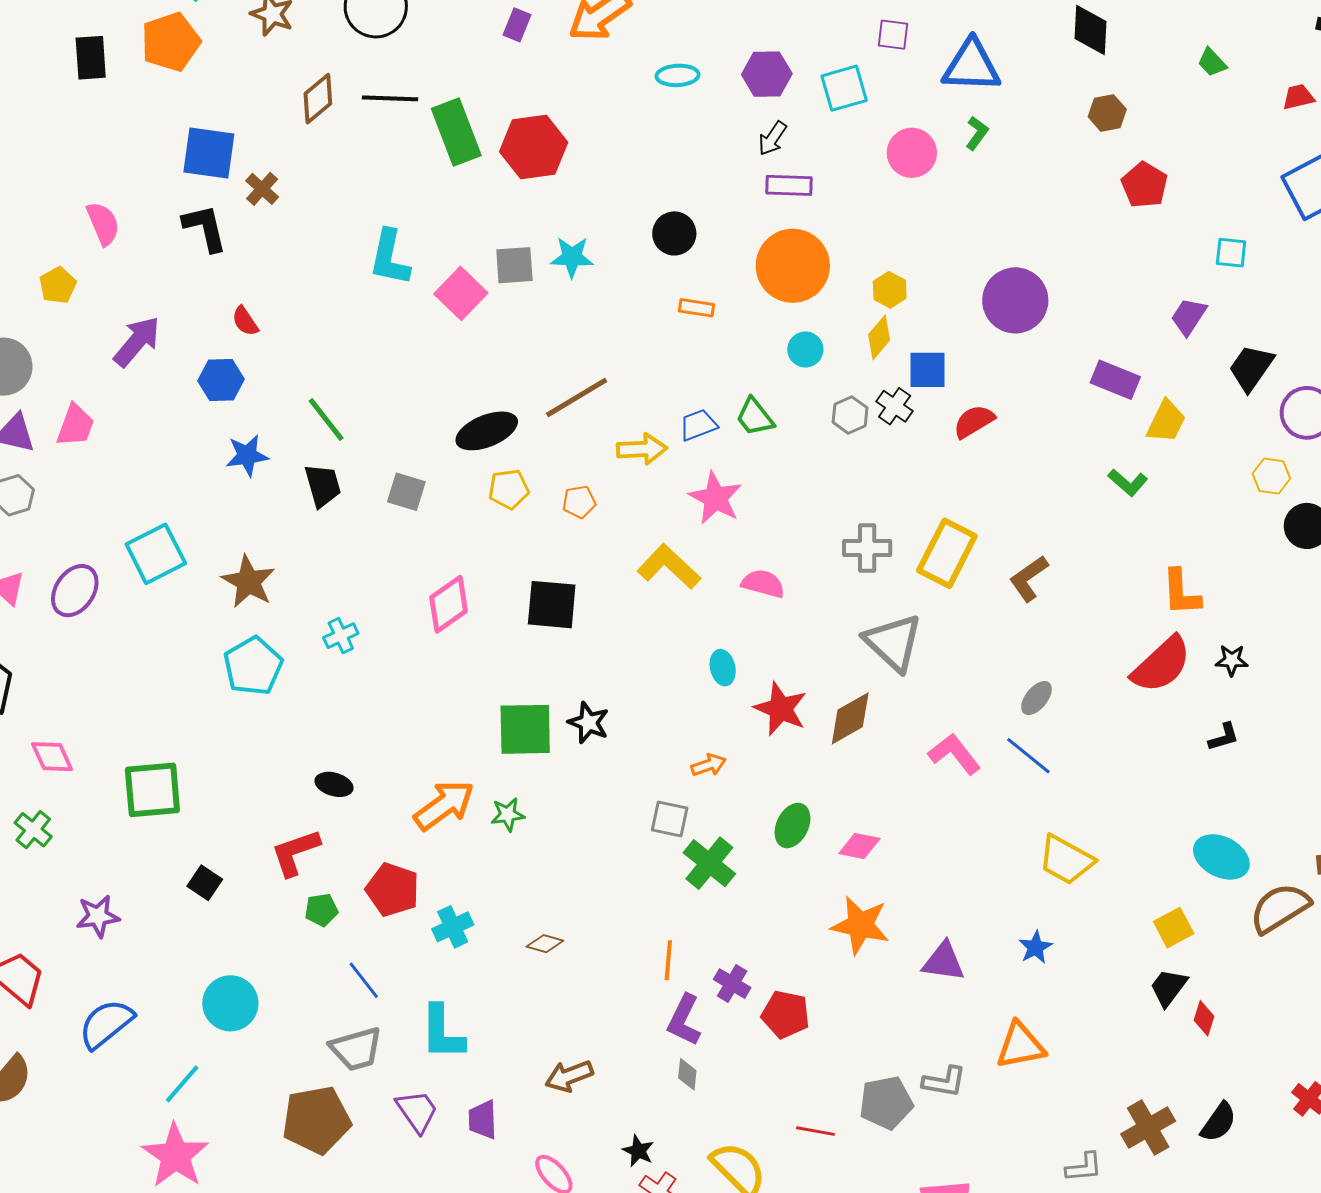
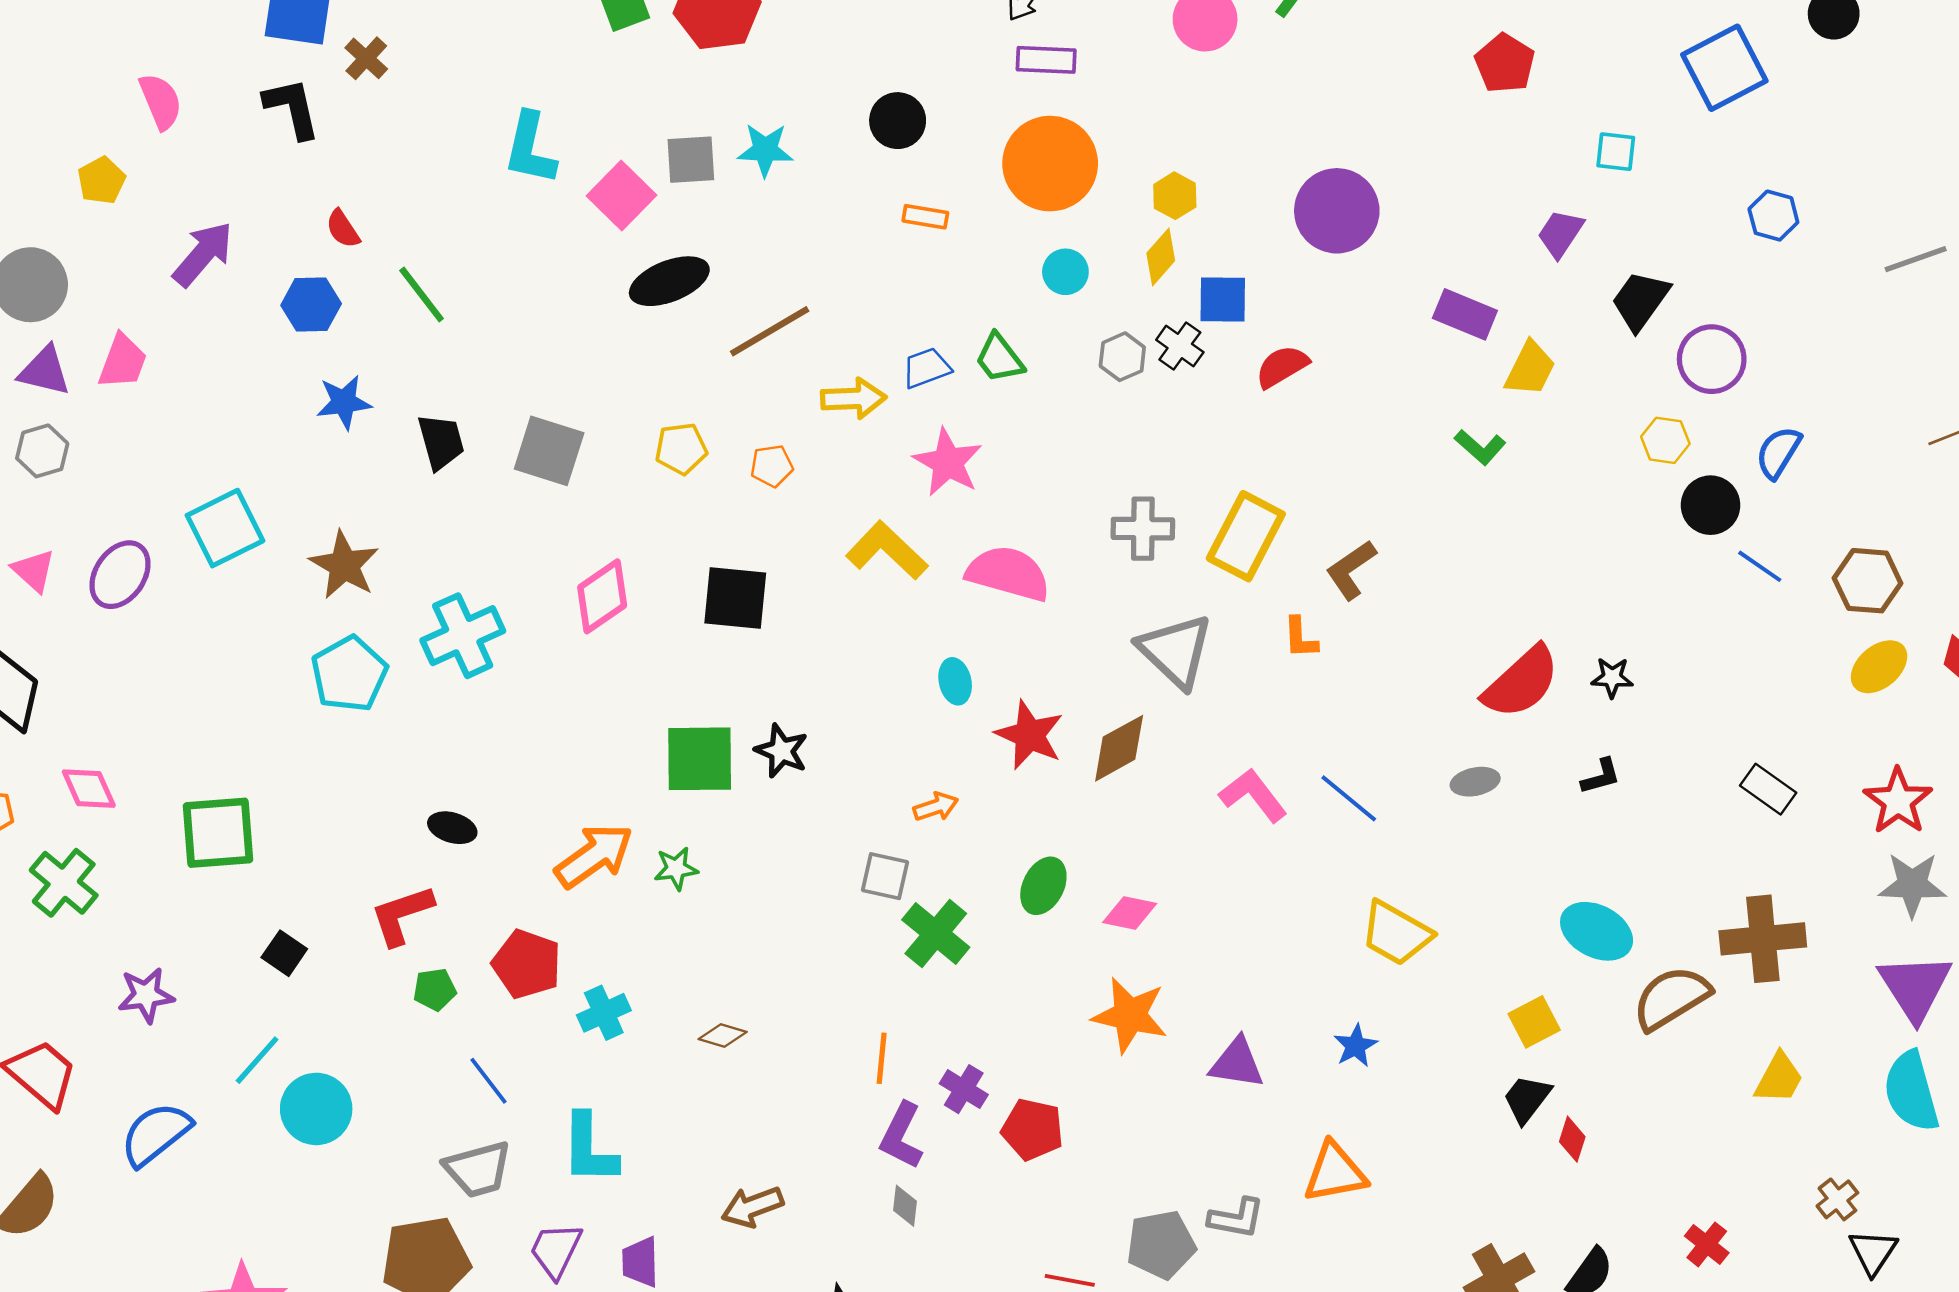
green line: (326, 420) -> (422, 294), moved
black ellipse: (487, 431) -> (669, 281), moved
gray square: (406, 492) -> (549, 451), size x1.4
pink semicircle: (763, 584) -> (1008, 573), size x1.5
orange L-shape: (1181, 592) -> (1300, 638), moved, size x0.7
cyan cross: (341, 636) -> (463, 636), size x1.8
gray ellipse: (1036, 698) -> (1475, 782), moved, turned 39
green cross: (33, 830) -> (64, 883), size x1.4
cyan line: (182, 1084) -> (257, 1060), moved
purple trapezoid: (417, 1111) -> (556, 1250), turned -120

